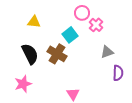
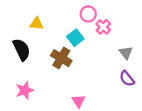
gray triangle: (107, 52) -> (126, 53), moved, turned -48
black semicircle: (30, 54) -> (22, 49), moved
purple semicircle: (118, 73) -> (127, 79), turned 140

